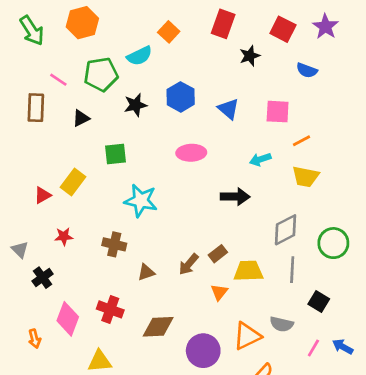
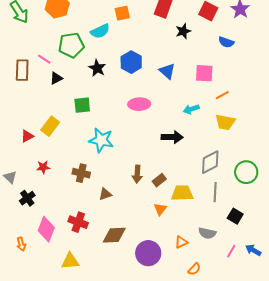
orange square: (169, 32) -> (122, 13), turned 35
pink line: (58, 80) -> (44, 59), moved
black star: (135, 105) -> (97, 68), turned -30
brown arrow: (189, 264) -> (137, 174), moved, turned -36
orange triangle: (247, 336) -> (181, 242), size x0.6

